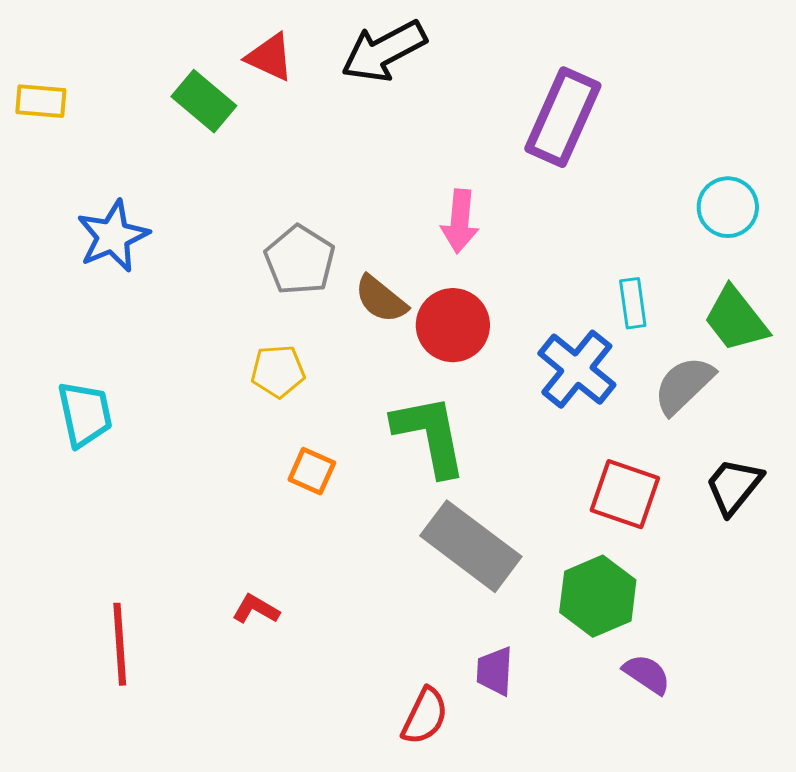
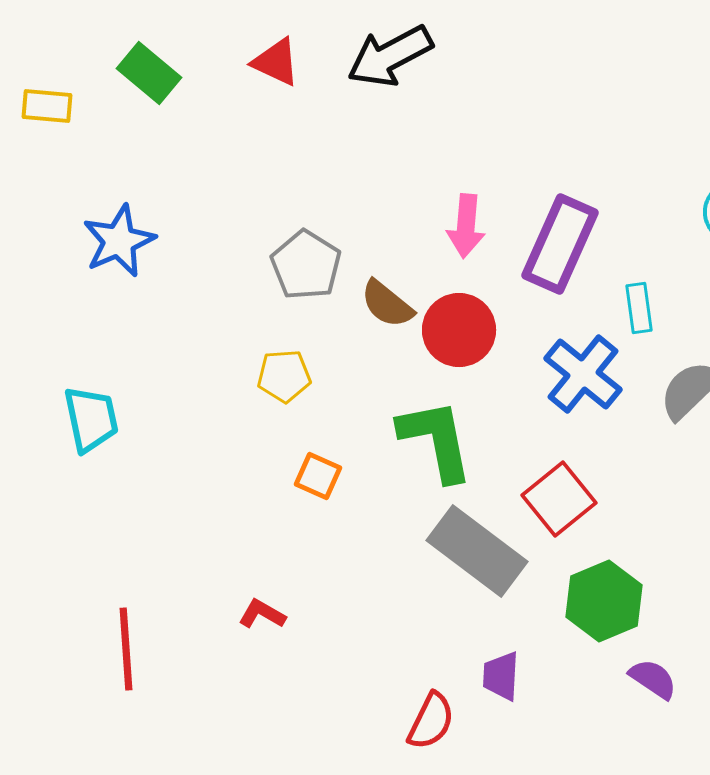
green rectangle: (204, 101) -> (149, 73), moved
purple rectangle: (563, 117) -> (560, 244), moved
red square: (625, 494) -> (559, 499), moved, turned 32

